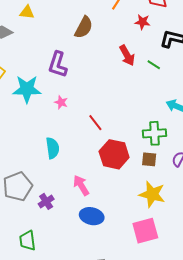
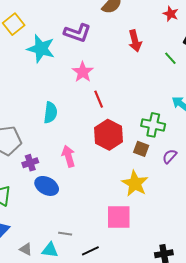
red arrow: (127, 55) -> (135, 41), moved
purple L-shape: (58, 64) -> (77, 33), turned -104
pink star: (61, 102) -> (83, 72), moved, size x1.5
blue ellipse: (92, 216) -> (47, 186), moved

